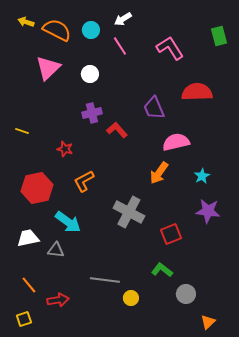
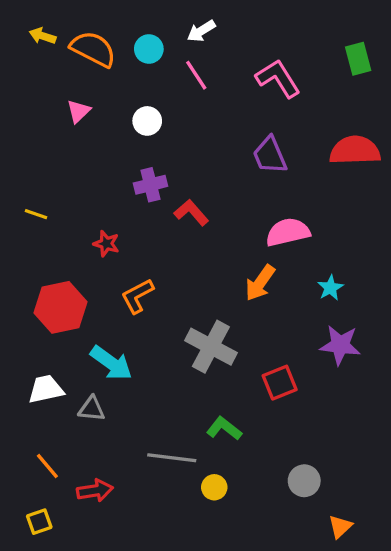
pink triangle: (48, 68) -> (79, 111), size x0.6
red semicircle: (197, 92) -> (355, 150), moved
purple trapezoid: (154, 108) -> (270, 155), moved
green L-shape: (162, 270) -> (224, 428), moved

